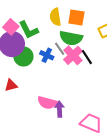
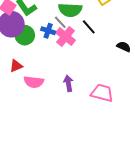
pink cross: (73, 55) -> (66, 36), moved
pink semicircle: (47, 103) -> (34, 82), moved

